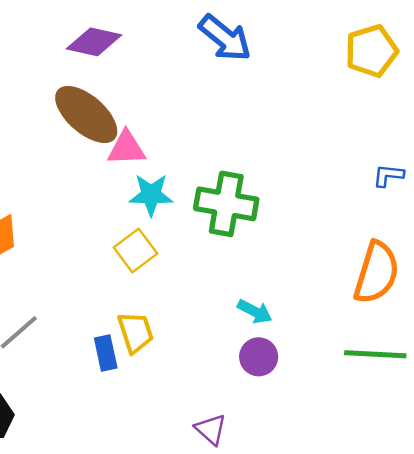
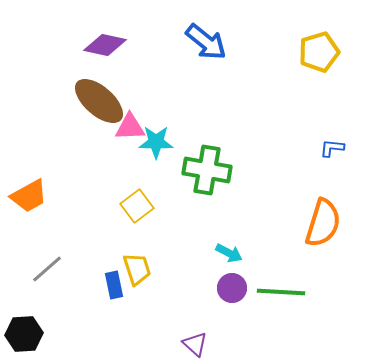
cyan star: (151, 195) -> (156, 142), moved
green line: (375, 354) -> (281, 292), moved

